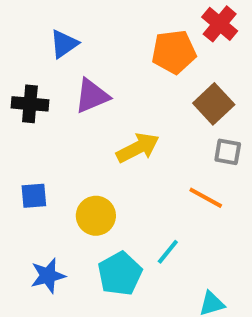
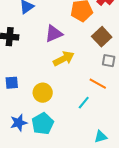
purple triangle: (92, 96) -> (54, 34), moved
cyan line: (168, 252) -> (84, 103), moved
cyan pentagon: (120, 274) -> (43, 124), moved

